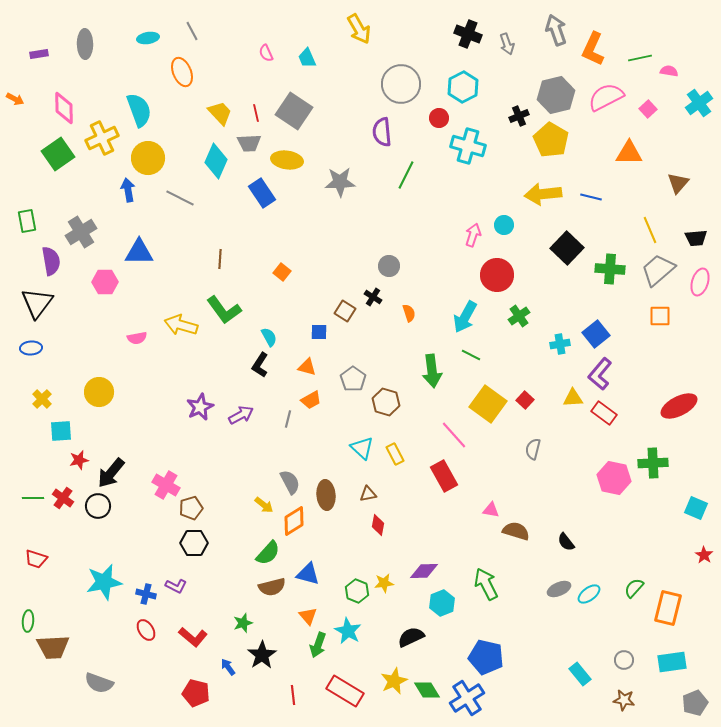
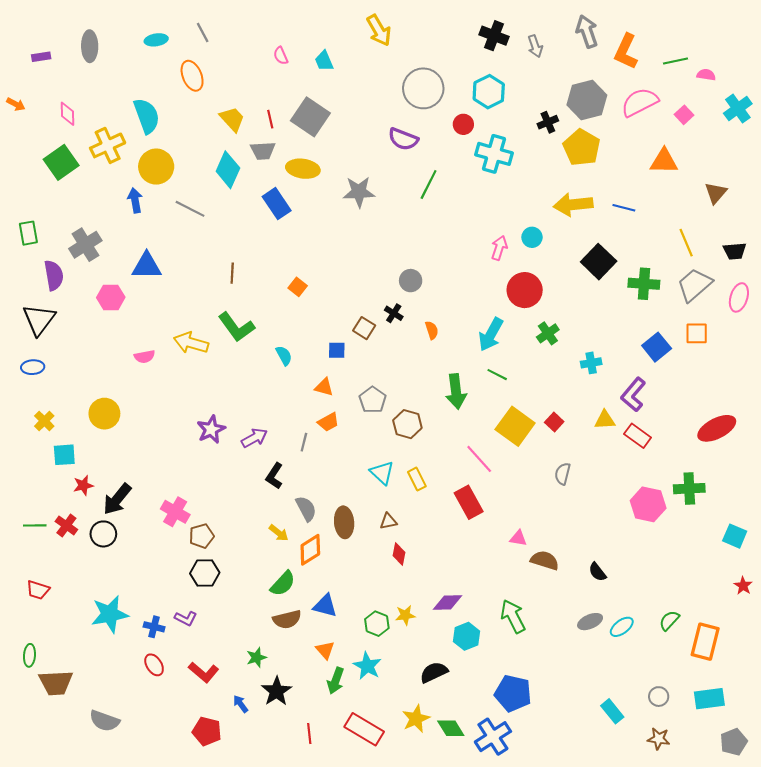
pink diamond: (64, 108) -> (67, 114), size x0.7
purple semicircle: (382, 132) -> (403, 139), turned -64
blue square: (596, 334) -> (657, 347), moved
black L-shape: (260, 365) -> (274, 476), moved

